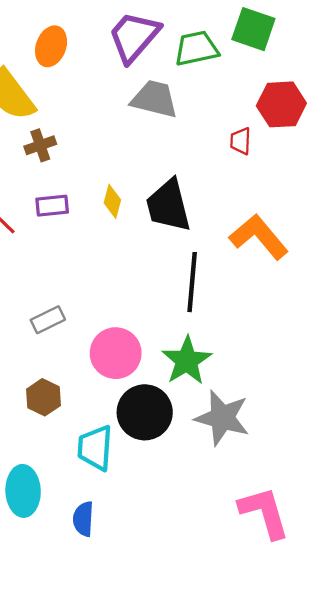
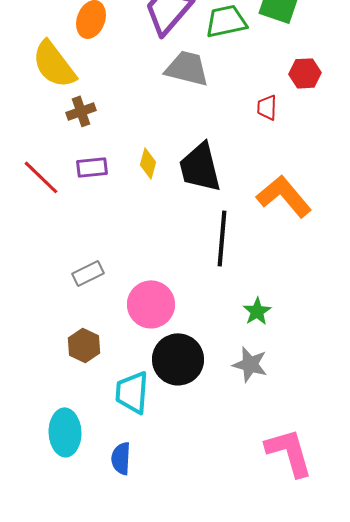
red hexagon: (281, 104) -> (305, 73), size x0.7
green star: (187, 361) -> (257, 311), moved, size x0.6
gray star: (222, 418) -> (250, 364), size x0.7

